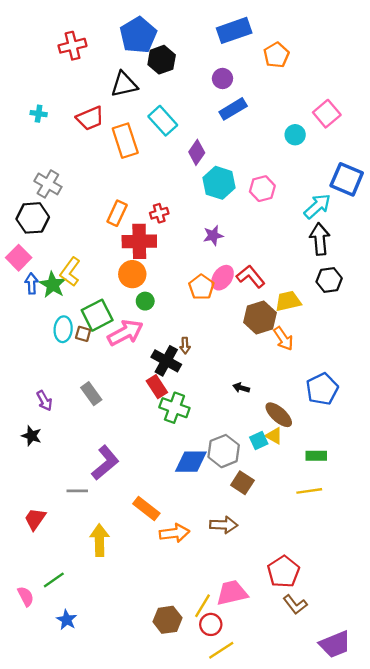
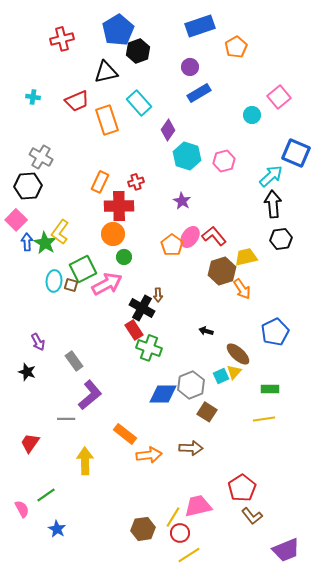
purple star: (213, 235) -> (182, 201), turned -30
gray rectangle: (91, 394) -> (74, 361), moved
yellow triangle: (274, 436) -> (234, 372), turned 42

